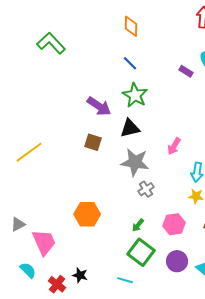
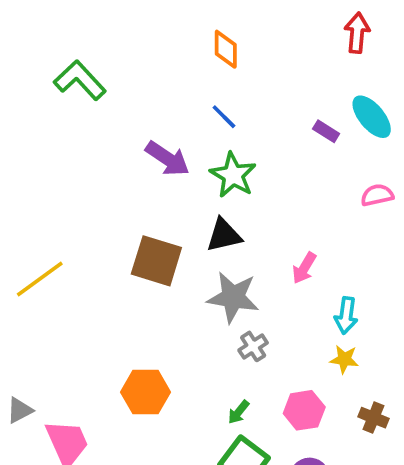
purple arrow: (99, 106) -> (167, 159), moved
brown square: (93, 142) -> (156, 261), size x1.6

